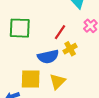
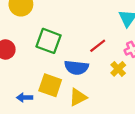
green square: (20, 28) -> (49, 41), moved
yellow cross: (70, 49) -> (118, 69), moved, turned -32

